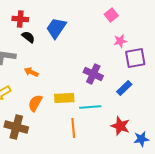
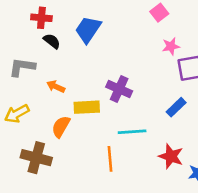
purple cross: (93, 74) -> (119, 89), moved
yellow rectangle: (64, 98) -> (87, 107), moved

